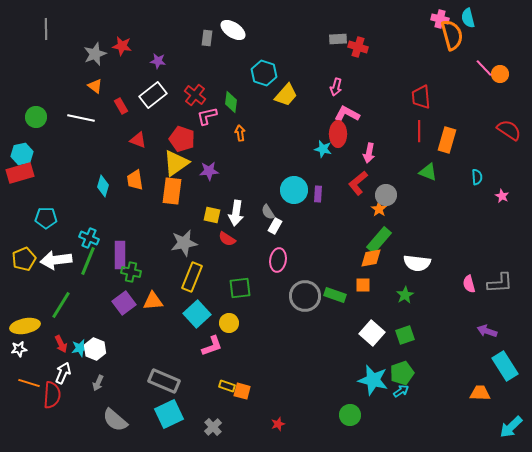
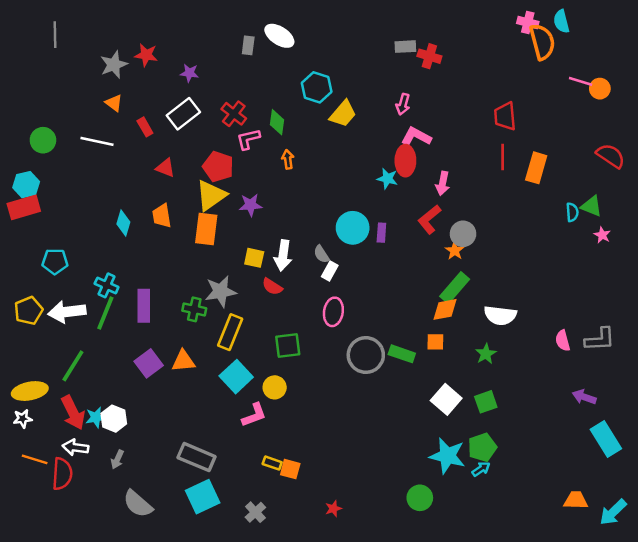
pink line: (484, 68) -> (581, 81), turned -30
green triangle: (428, 172) -> (591, 206), moved
green cross: (131, 272) -> (194, 309), moved
red arrow: (61, 344) -> (73, 413), size x1.6
white arrow: (63, 373) -> (75, 447), turned -105
orange trapezoid: (480, 393) -> (576, 500), moved

